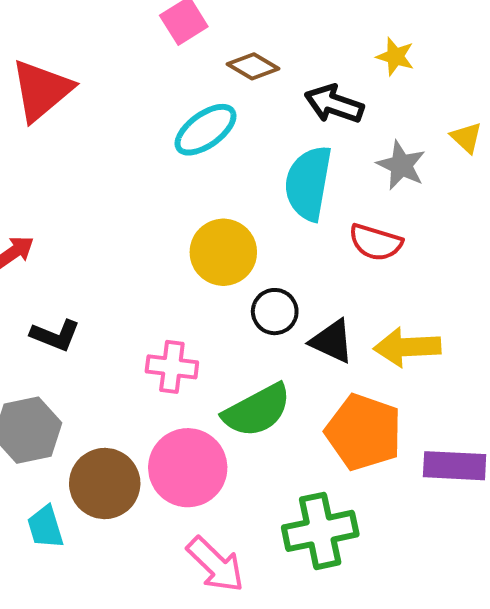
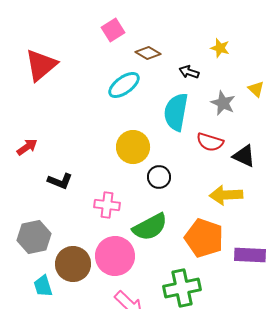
black arrow: (334, 104) -> (189, 72), size x0.7
black L-shape: (55, 335) -> (60, 181), moved
black triangle: (332, 341) -> (244, 156), moved

